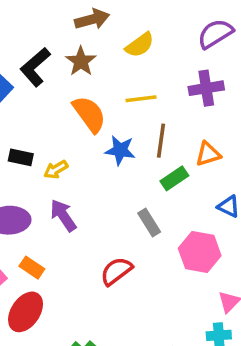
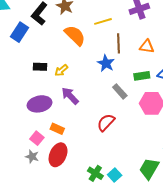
blue star: (120, 150) -> (106, 63), moved, turned 30
orange triangle: (208, 154) -> (147, 46), turned 35
green rectangle: (174, 178) -> (142, 76), moved, turned 35

